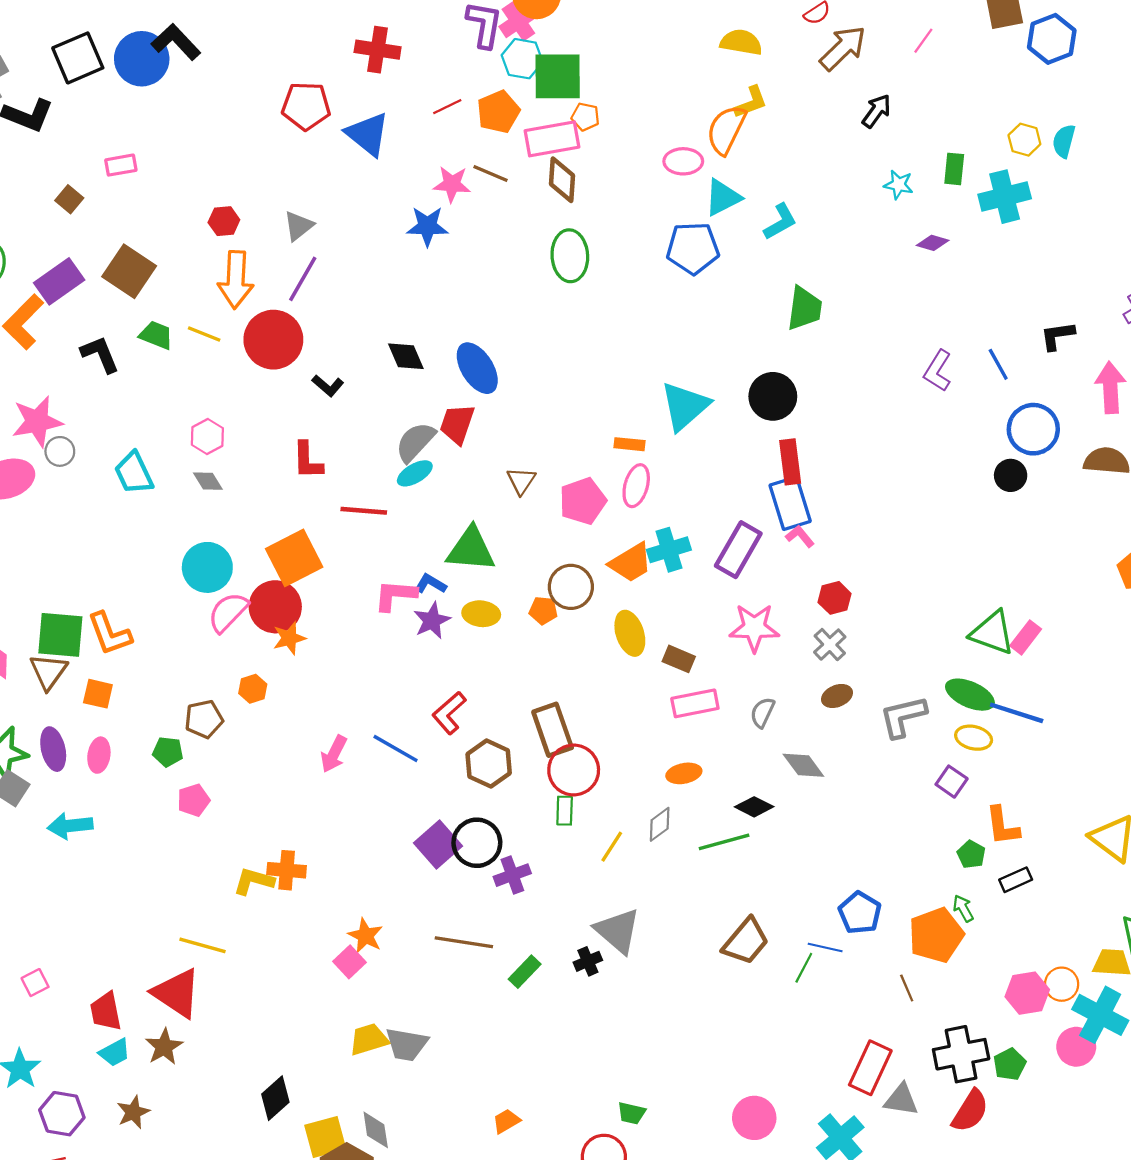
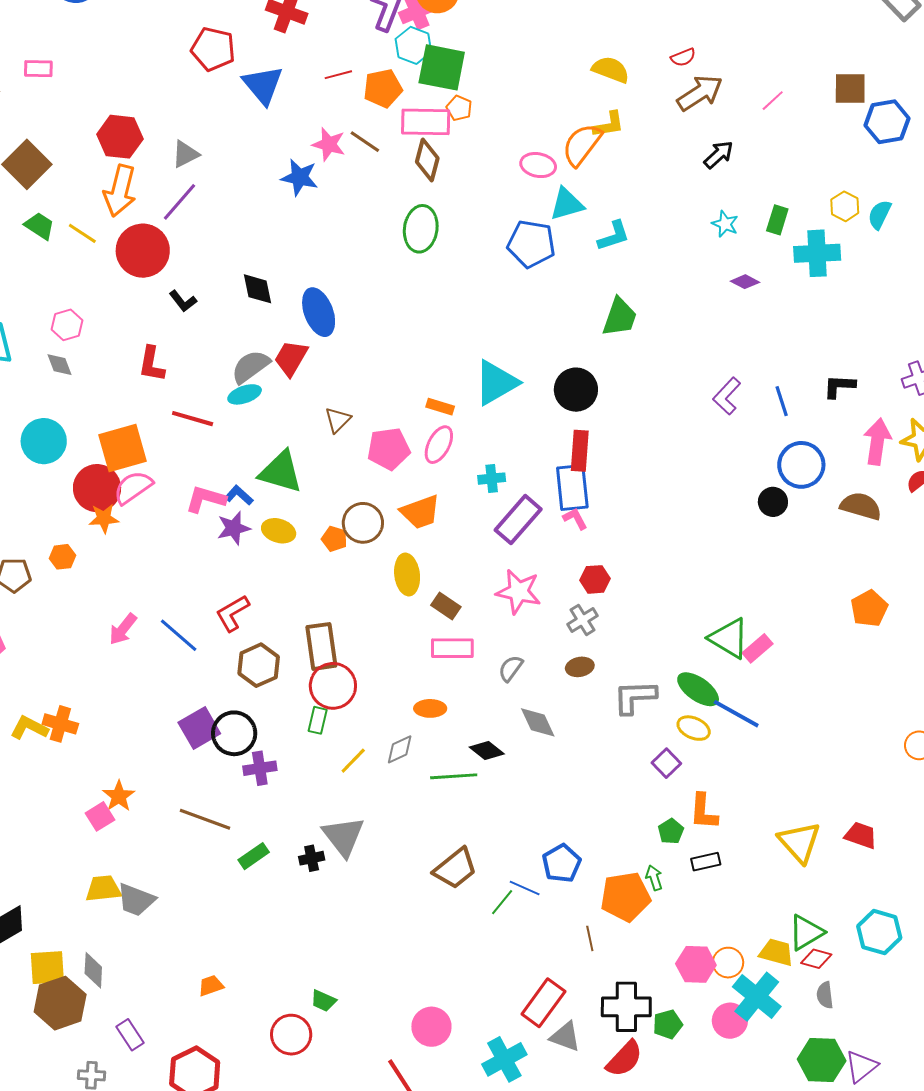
red hexagon: (224, 221) -> (120, 137), size x1.6
cyan cross: (669, 550) -> (492, 479), moved, size x0.7
pink semicircle: (228, 612) -> (133, 487), moved

